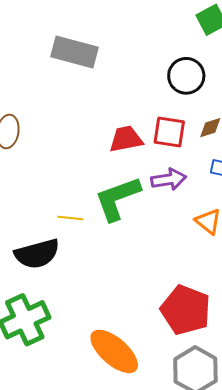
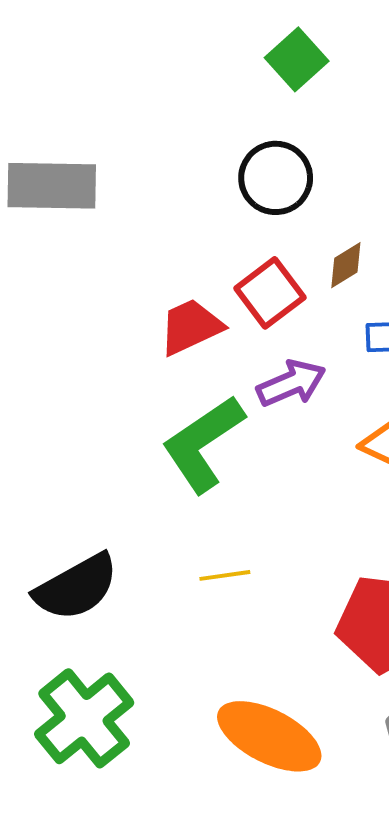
red square: (169, 132) -> (270, 293), turned -32
yellow line: (70, 218) -> (225, 575), moved

